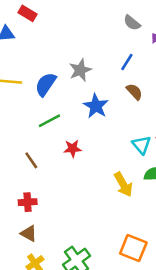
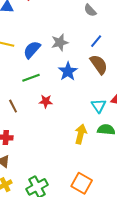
gray semicircle: (132, 23) -> (90, 10), moved
brown semicircle: (134, 92) -> (99, 64), size x1.5
yellow arrow: (123, 184) -> (81, 134), turned -144

